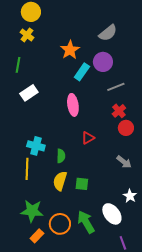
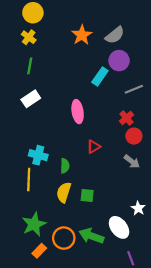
orange star: (70, 50) -> (82, 35), moved
purple circle: (103, 62) -> (119, 61), moved
green line: (18, 65) -> (30, 66), moved
cyan rectangle: (82, 72) -> (100, 77), moved
gray line: (116, 87) -> (134, 89), moved
gray arrow: (124, 162) -> (132, 162), moved
green star: (32, 211) -> (34, 224), turned -30
green arrow: (86, 222) -> (91, 236), turned -40

